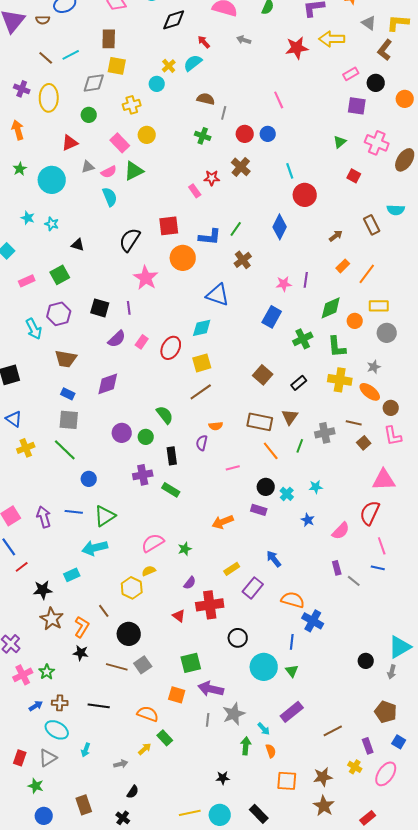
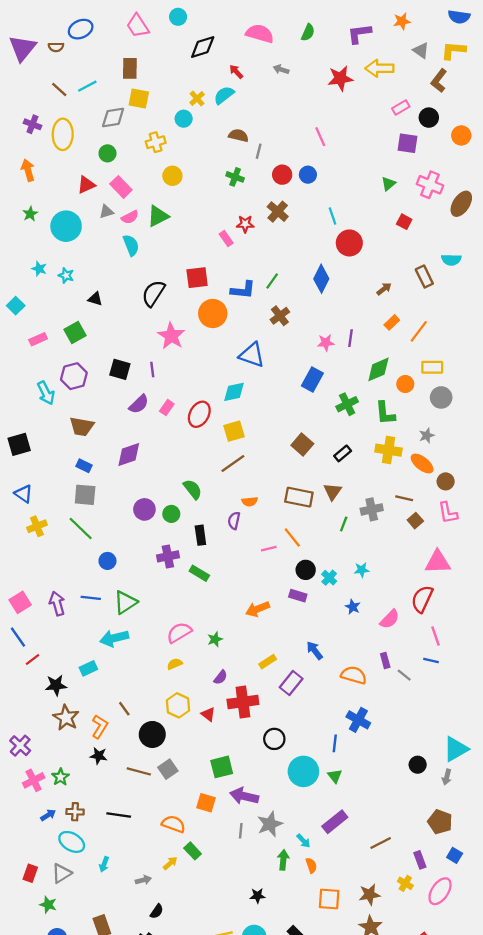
pink rectangle: (120, 143) -> (121, 187), moved
orange line: (271, 451) -> (292, 537), moved
yellow hexagon: (132, 588) -> (178, 705), moved
orange semicircle: (293, 600) -> (354, 675), moved

